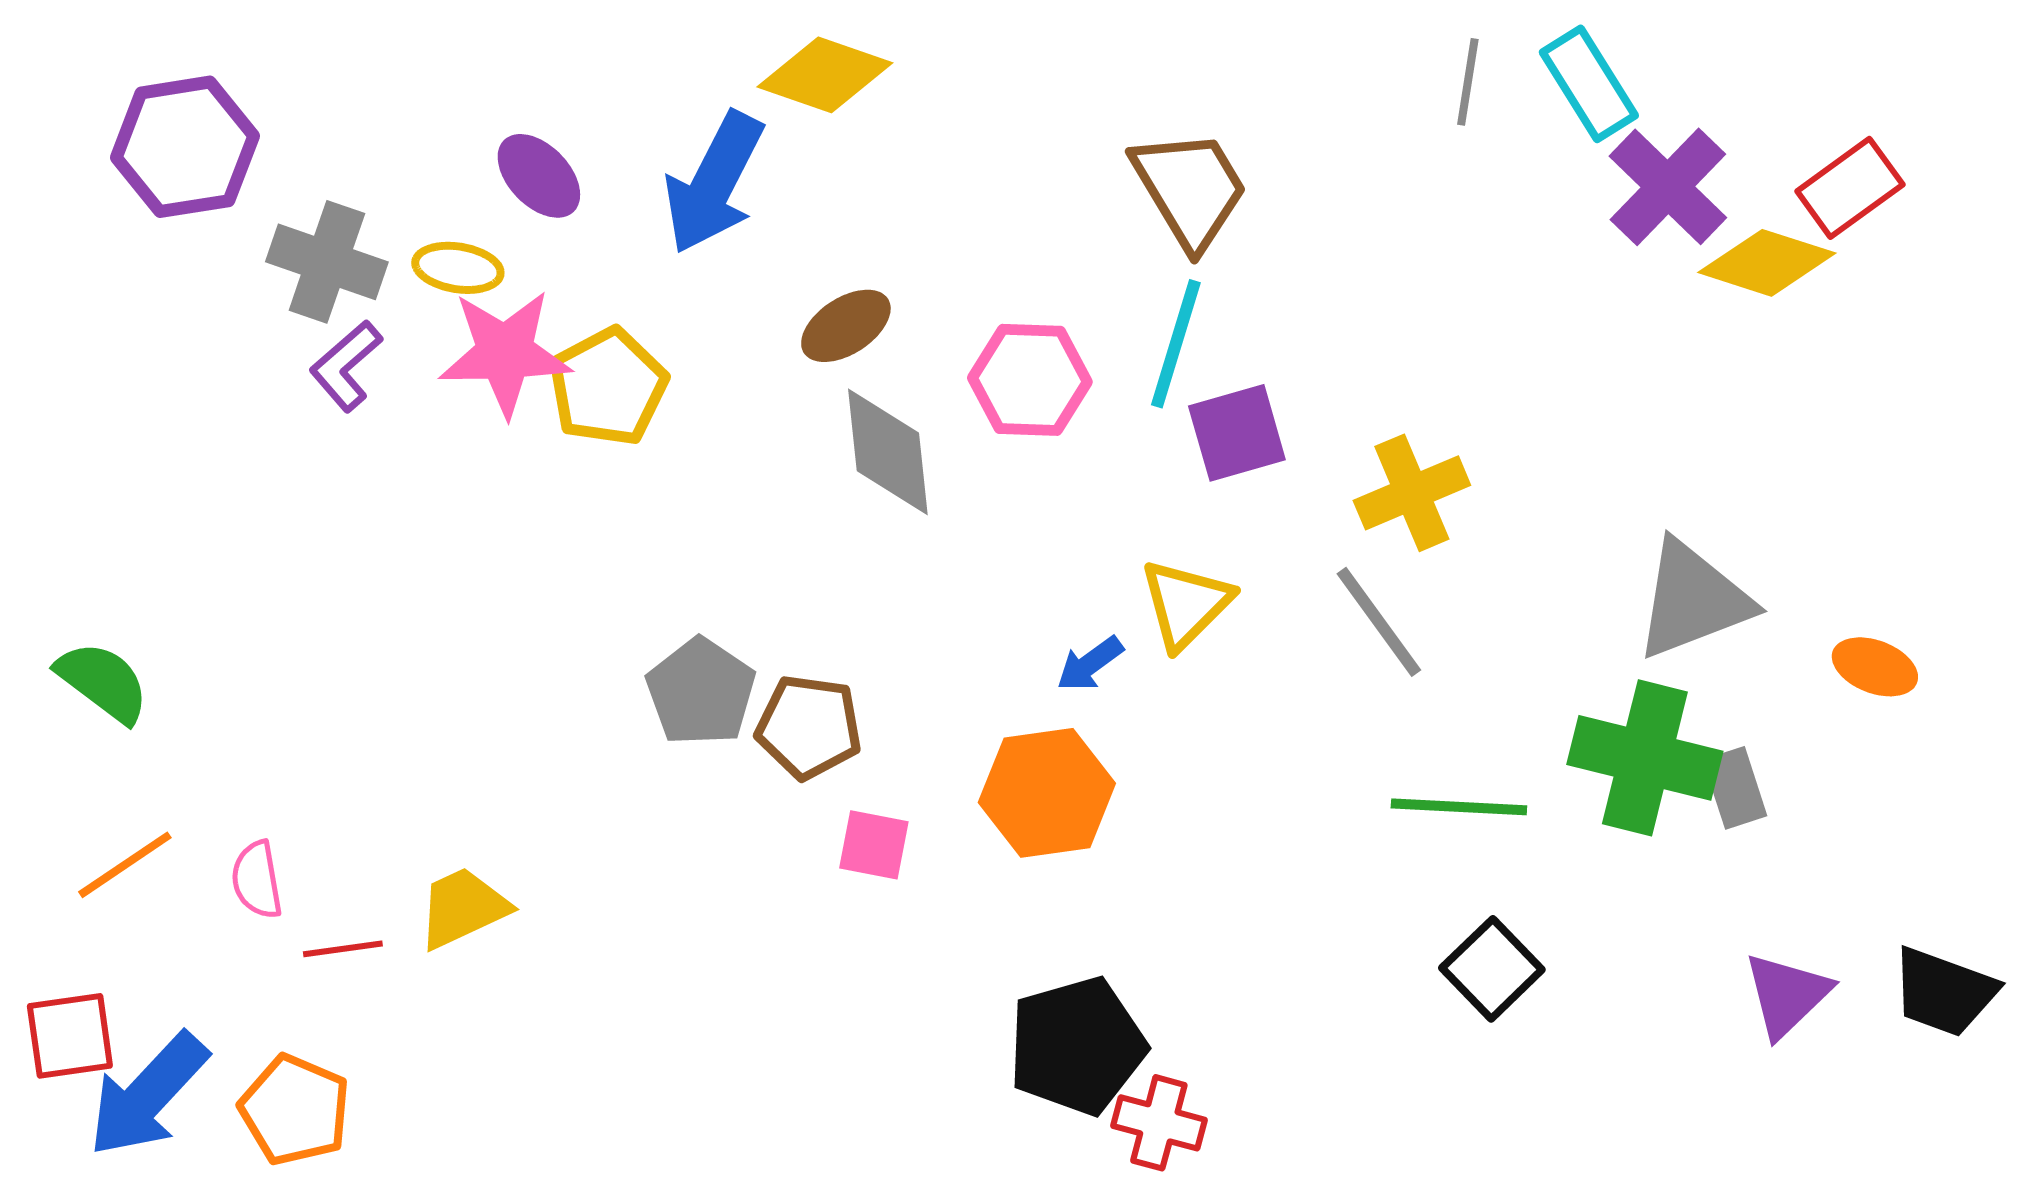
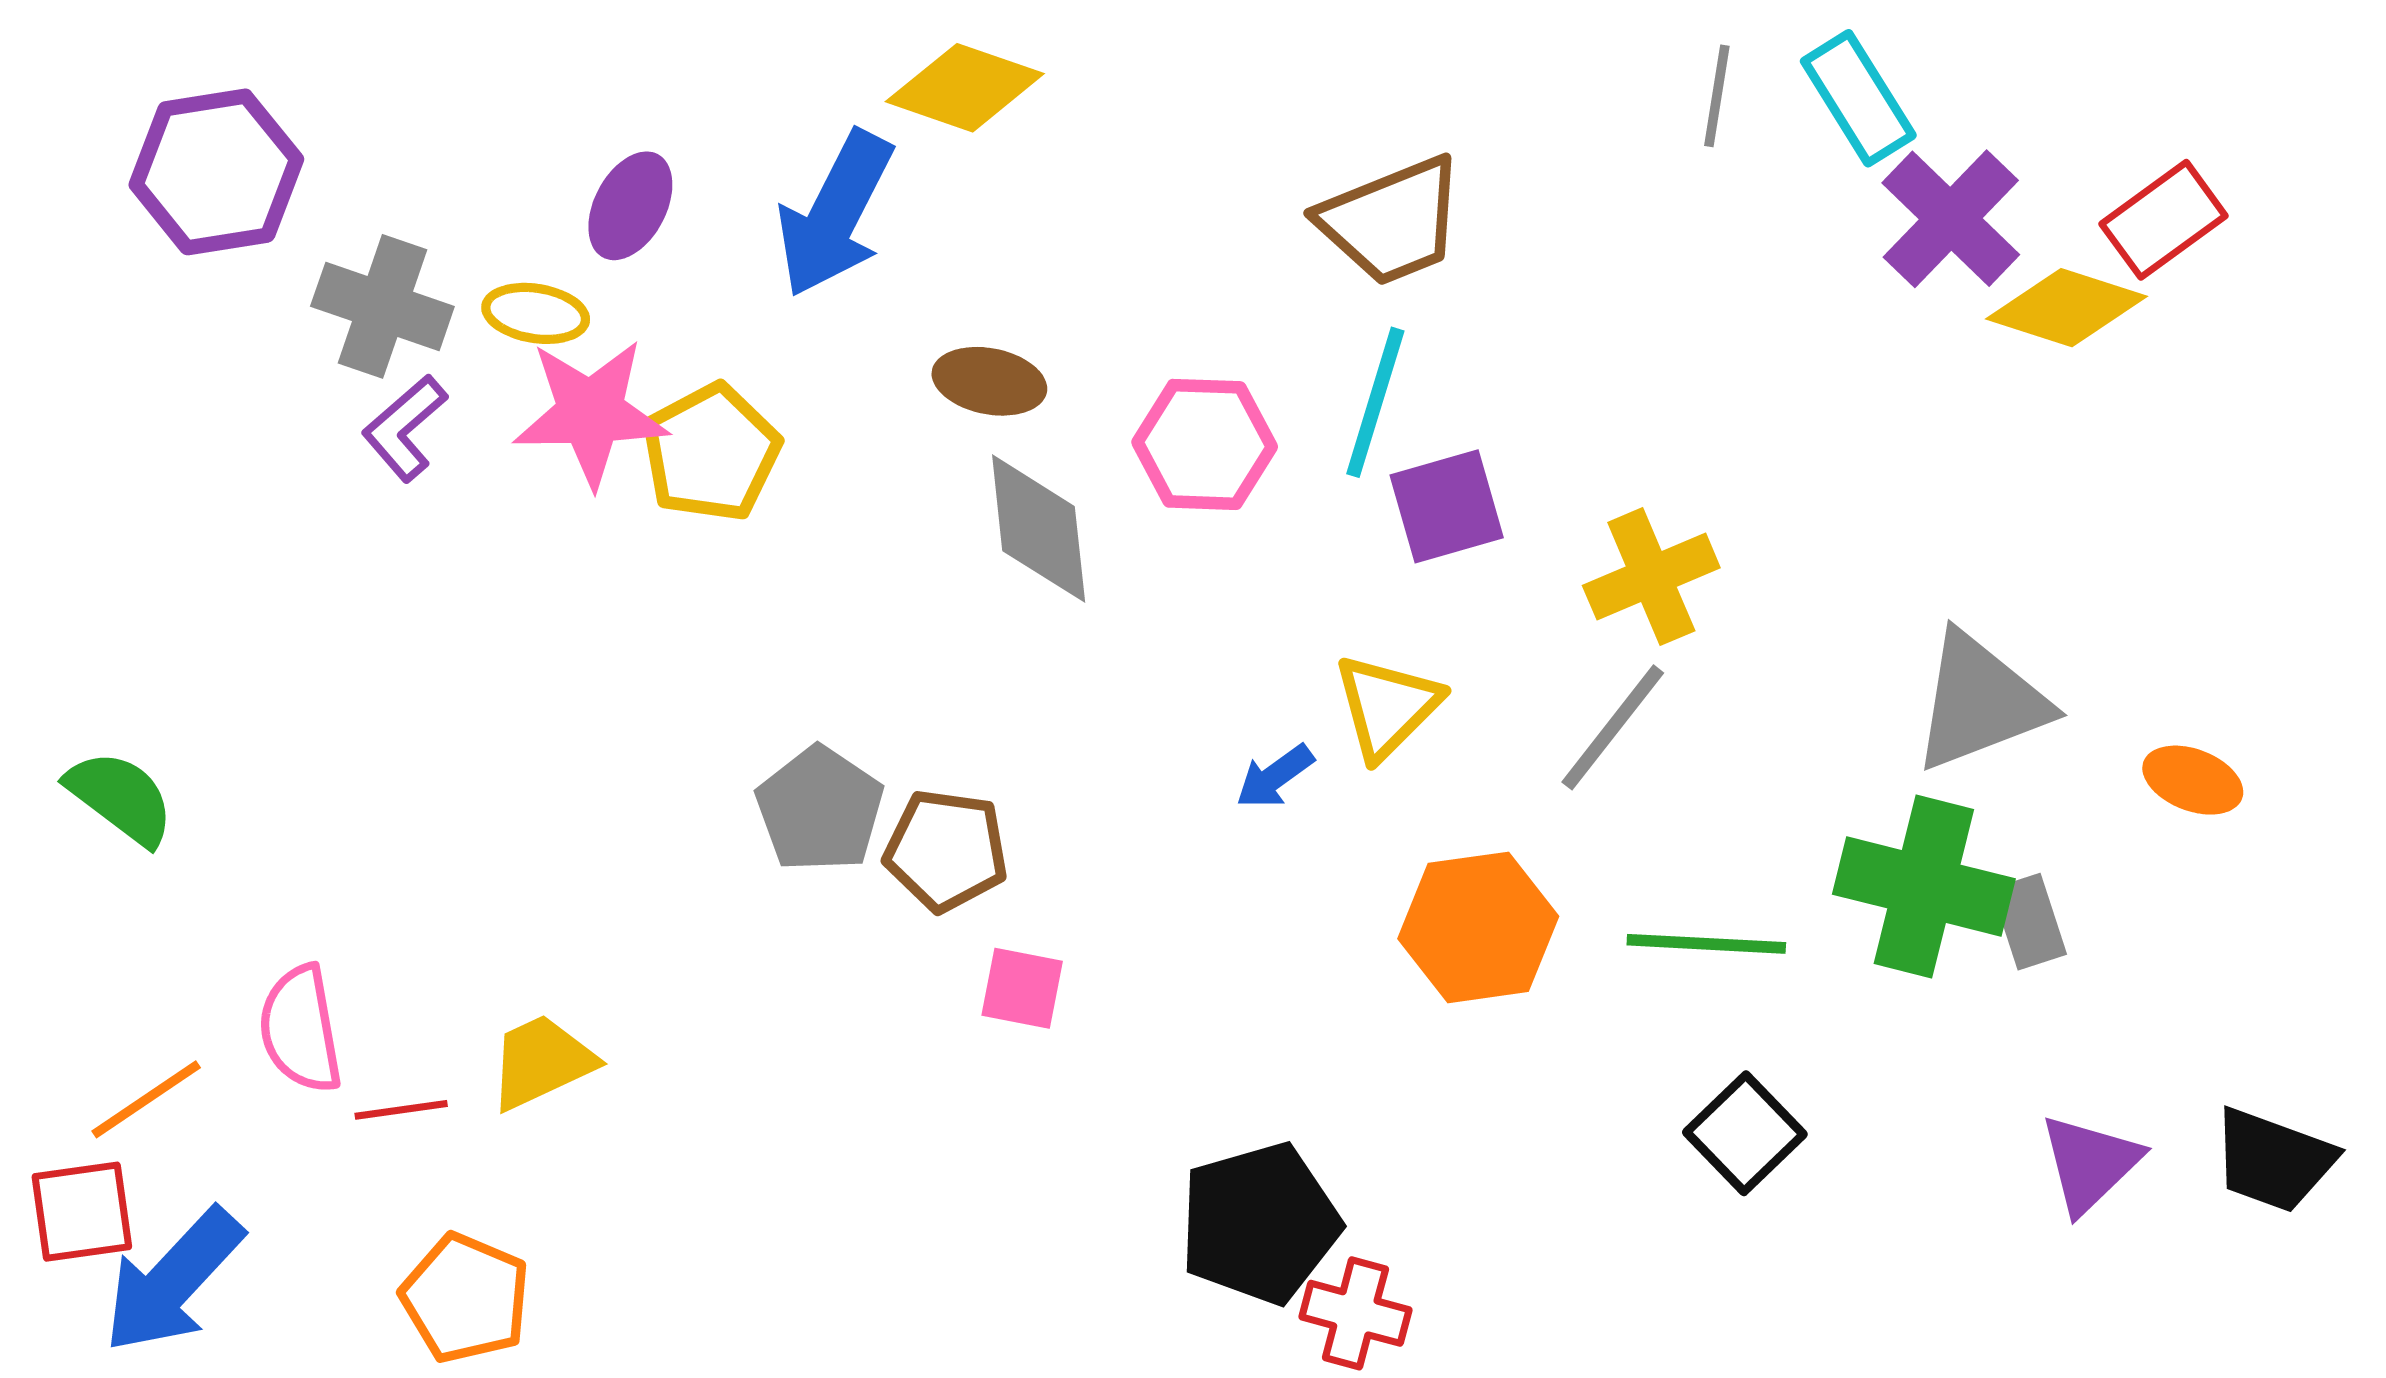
purple ellipse: (539, 176) -> (630, 206), turned 72
brown trapezoid: (1190, 189) -> (1392, 221), turned 99
brown ellipse: (846, 326) -> (989, 381), turned 44
gray line: (1379, 622) -> (1613, 727), turned 74
orange hexagon: (1047, 793) -> (1478, 927), moved
orange line: (125, 865) -> (146, 1099), moved
pink semicircle: (257, 880) -> (301, 1029), size x1.4
orange pentagon: (295, 1110) -> (465, 1298), moved

